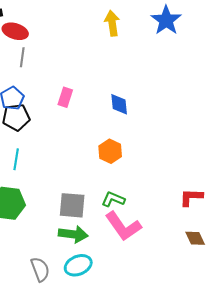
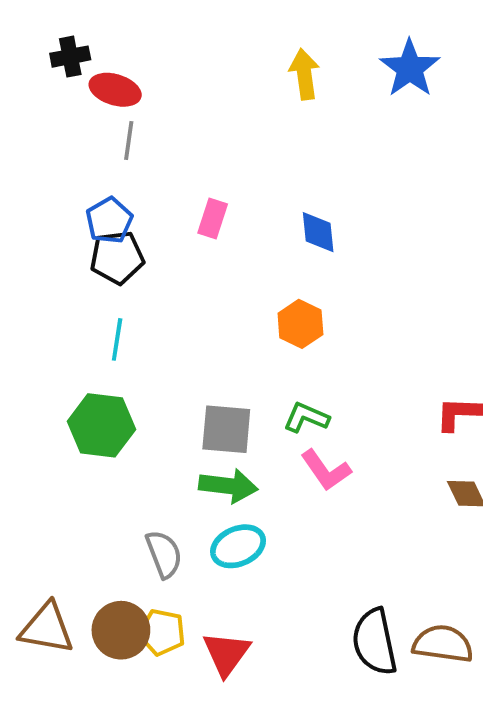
pink L-shape: (123, 226) -> (326, 470), size x0.7

